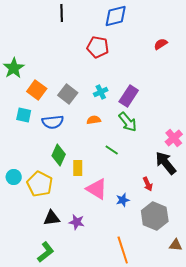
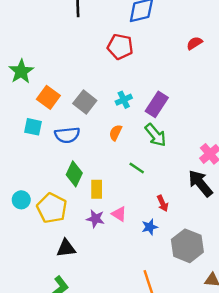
orange semicircle: (94, 120) -> (115, 133), turned -56
red arrow: (148, 184) -> (163, 203), moved
pink triangle: (97, 189) -> (119, 214), size x0.6
purple star: (77, 222) -> (95, 219), moved

